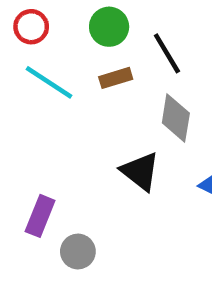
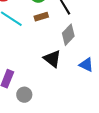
gray diamond: (176, 118) -> (68, 35), turned 35

